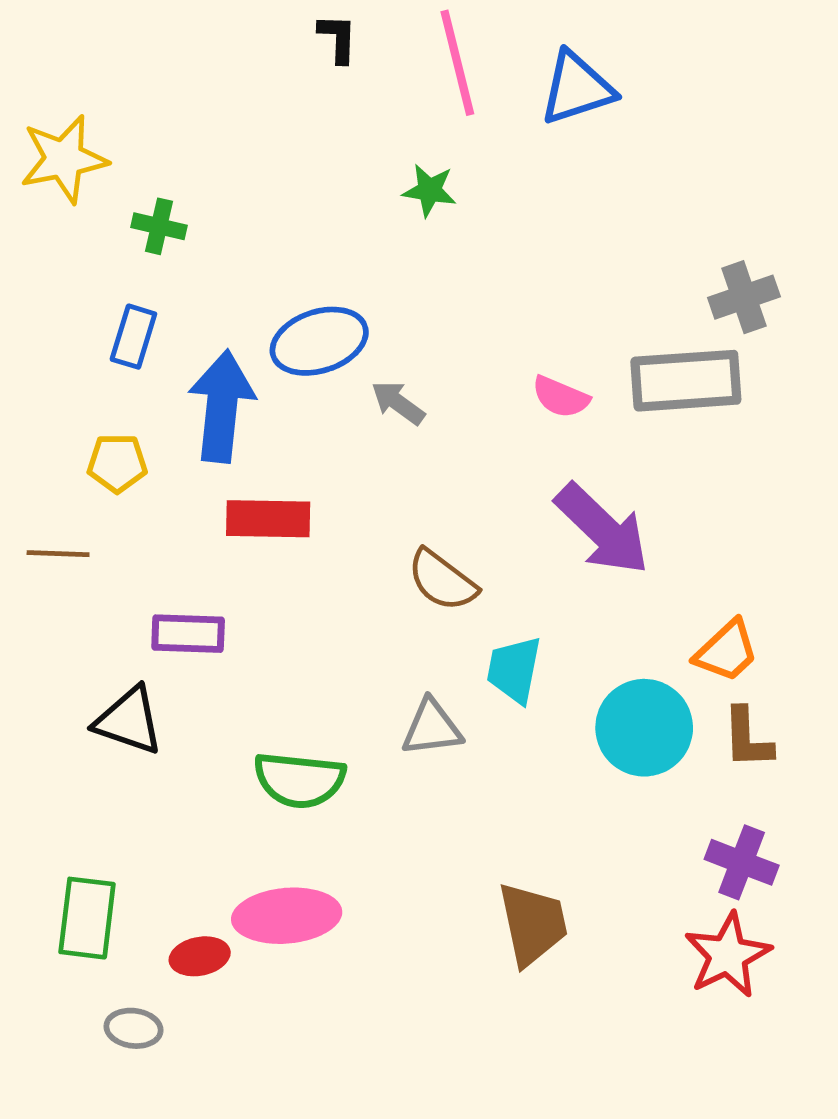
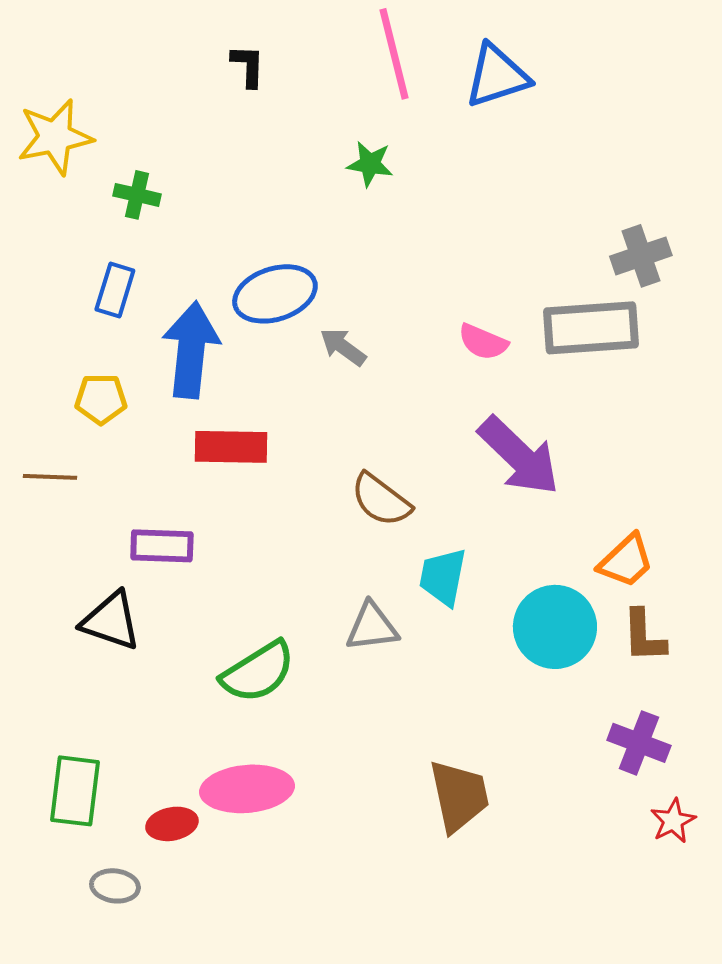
black L-shape: (338, 38) -> (248, 66), moved
green semicircle: (299, 780) -> (258, 672), turned -38
red star: (728, 955) -> (673, 821), moved, size x0.6

